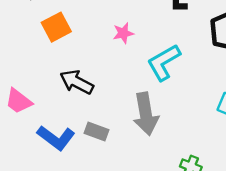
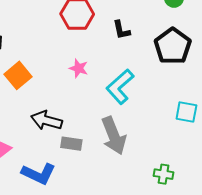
pink star: (123, 33) -> (79, 68), turned -30
gray rectangle: (97, 131) -> (71, 144), moved

